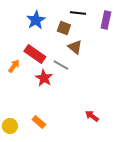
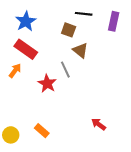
blue star: (36, 20) -> (26, 21), moved
red rectangle: (35, 54) -> (26, 49), moved
gray line: (61, 65) -> (65, 70), turned 35

